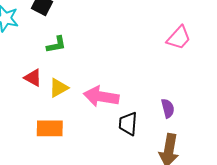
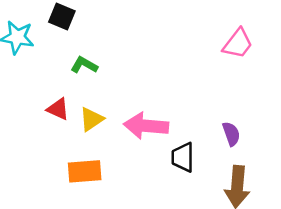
green L-shape: (56, 45) -> (84, 65), turned -135

